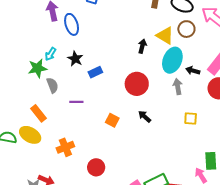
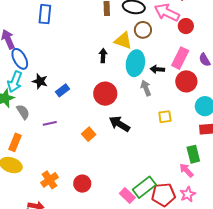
blue ellipse: (72, 24) -> (20, 59), moved
cyan arrow: (51, 54) -> (15, 82), size x1.5
orange rectangle: (39, 113) -> (15, 142), turned 72
black arrow: (145, 116) -> (120, 124), size x1.5
orange square: (112, 120) -> (89, 134), turned 32
orange cross: (65, 147) -> (49, 180), moved

